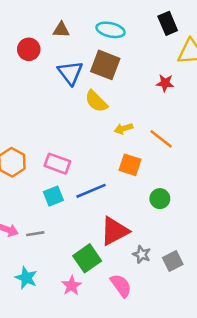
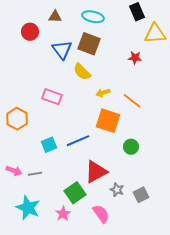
pink rectangle: (57, 164) -> (52, 97), moved
orange square: (130, 165) -> (108, 121), size x1.4
cyan star: (26, 278) -> (28, 208), size x1.4

